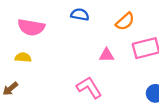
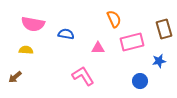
blue semicircle: (80, 15) -> (66, 34), moved
orange semicircle: (125, 21) -> (114, 19), turned -72

